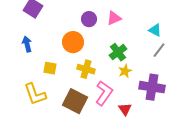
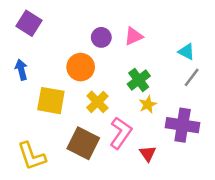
yellow square: (50, 68) -> (51, 101), size x1.6
yellow cross: (86, 69) -> (97, 102), turned 30
yellow L-shape: (35, 94) -> (32, 156), moved

